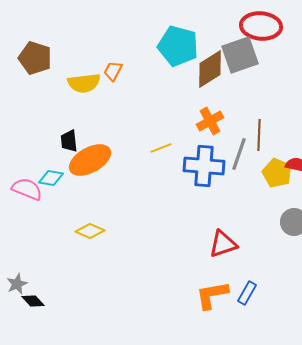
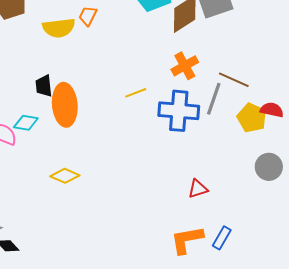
brown line: (259, 135) -> (234, 80), turned -68
orange ellipse: (90, 160) -> (65, 105), turned -66
red triangle: (223, 244) -> (198, 189), size x0.7

